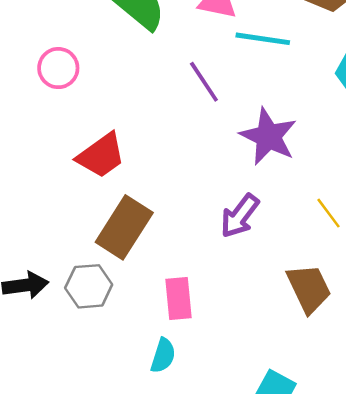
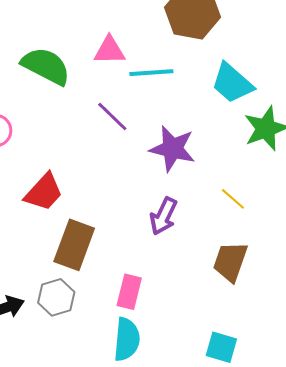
brown trapezoid: (309, 288) -> (230, 262), turned -123
pink rectangle: (178, 298) -> (129, 292), turned 32
cyan semicircle: (163, 356) -> (127, 339), size x1.5

